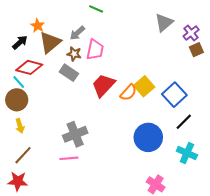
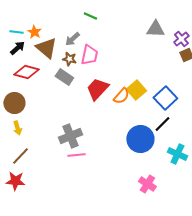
gray triangle: (164, 23) -> (155, 29), turned 42
brown triangle: (50, 42) -> (46, 48), turned -40
cyan line: (19, 82) -> (16, 32), moved, turned -40
black line: (184, 122) -> (162, 124), moved
pink line: (69, 158) -> (76, 155), moved

